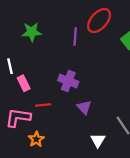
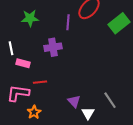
purple cross: (68, 81) -> (53, 47), moved, turned -30
pink rectangle: (24, 83) -> (23, 63), turned -48
purple triangle: (84, 107) -> (74, 101), moved

